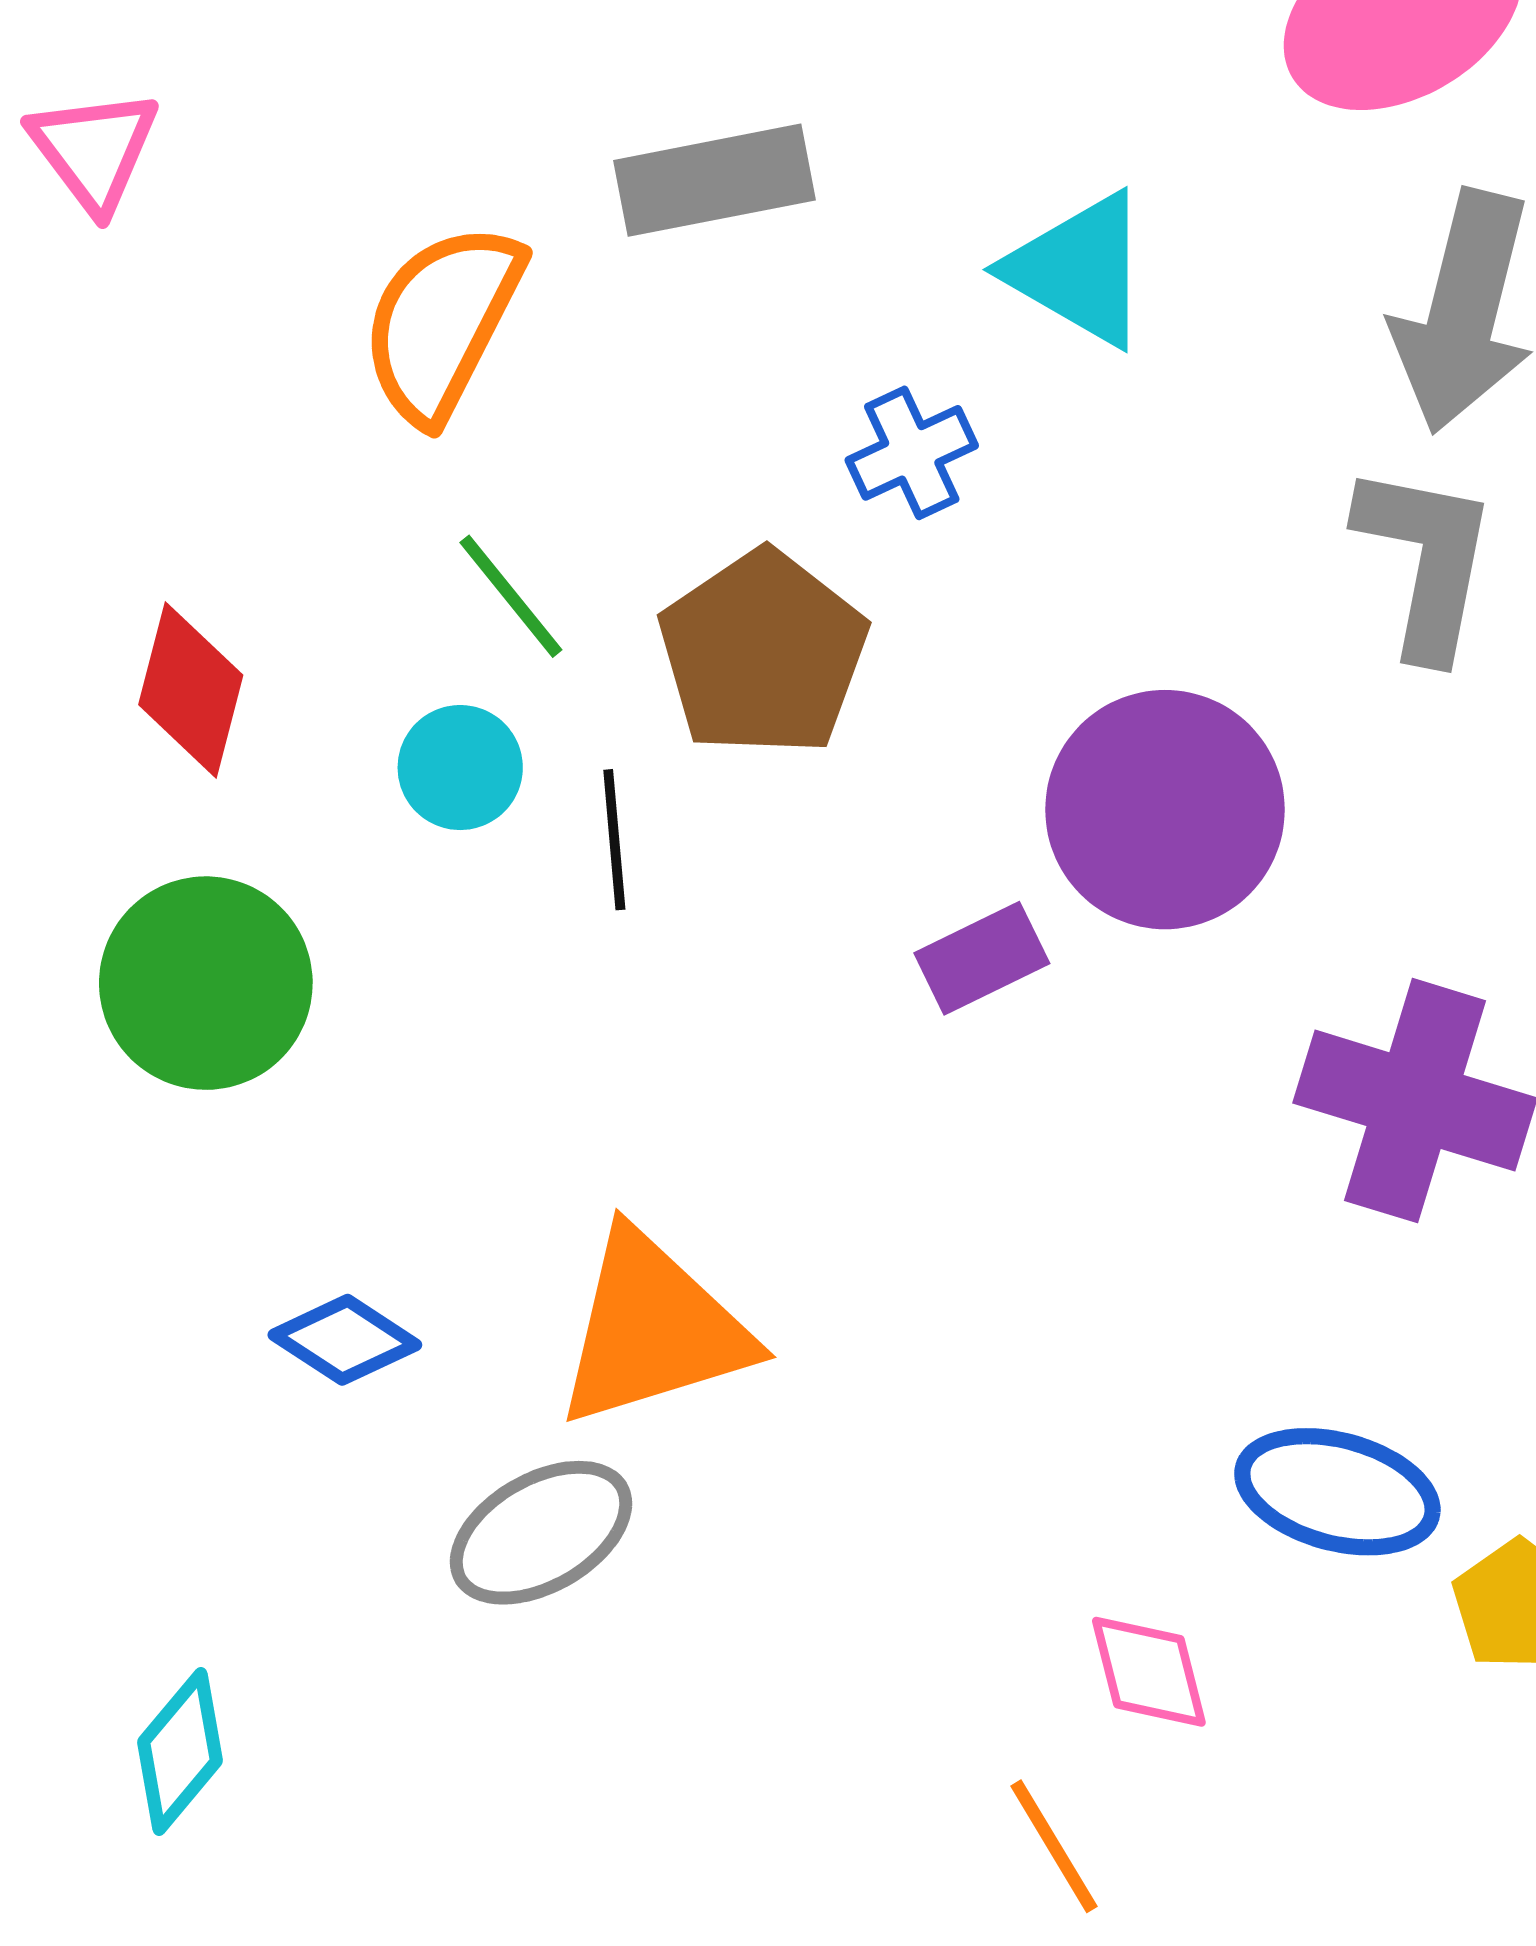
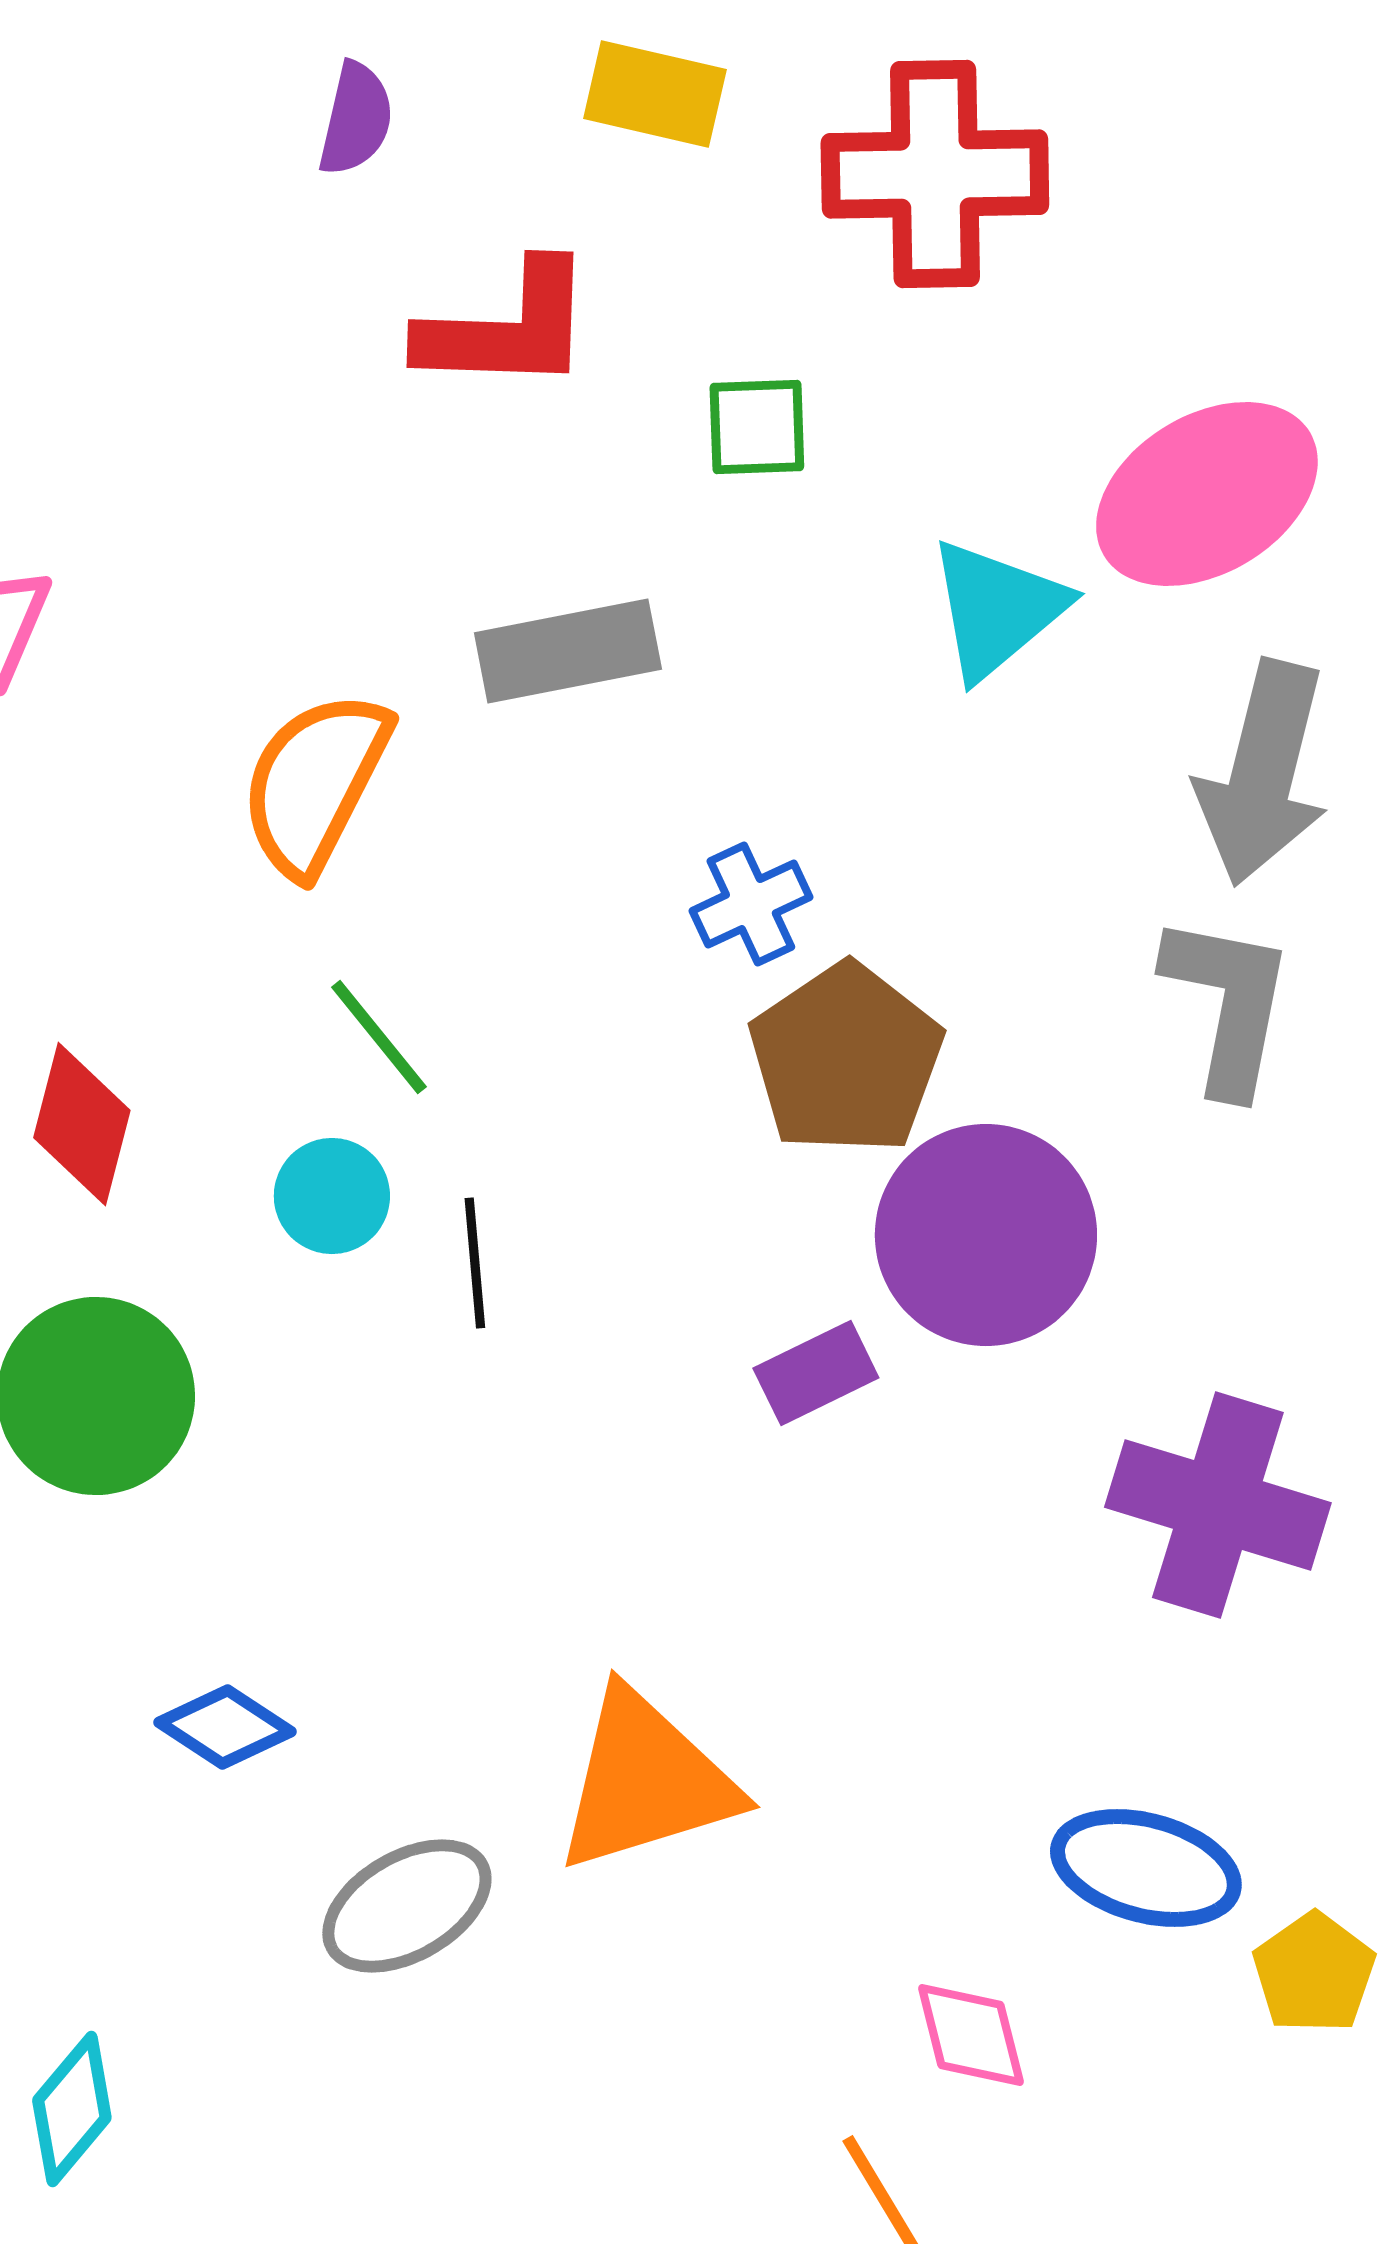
cyan triangle: (1079, 270) -> (997, 609), moved, turned 50
brown pentagon: (763, 653) -> (846, 1059), moved
orange triangle: (653, 1329) -> (646, 1781), moved

